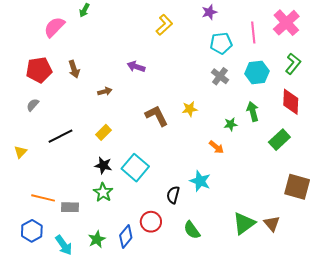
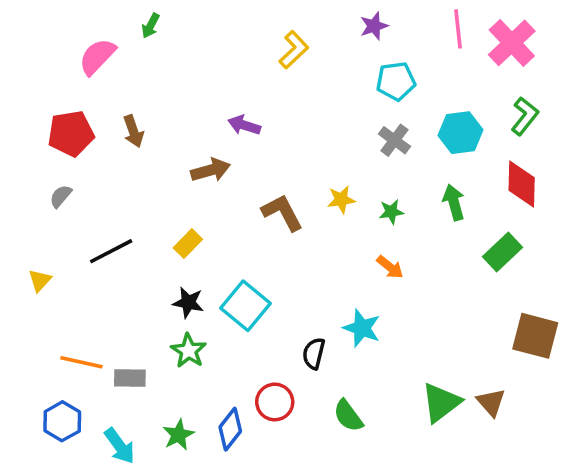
pink line: (253, 32) -> (458, 29), moved
brown arrow: (105, 91) -> (211, 170), moved, size x1.5
green star: (231, 124) -> (391, 212), moved

